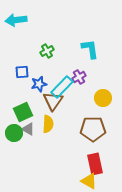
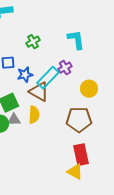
brown triangle: (53, 101) -> (39, 92), turned -35
gray triangle: (28, 129) -> (14, 120), turned -32

